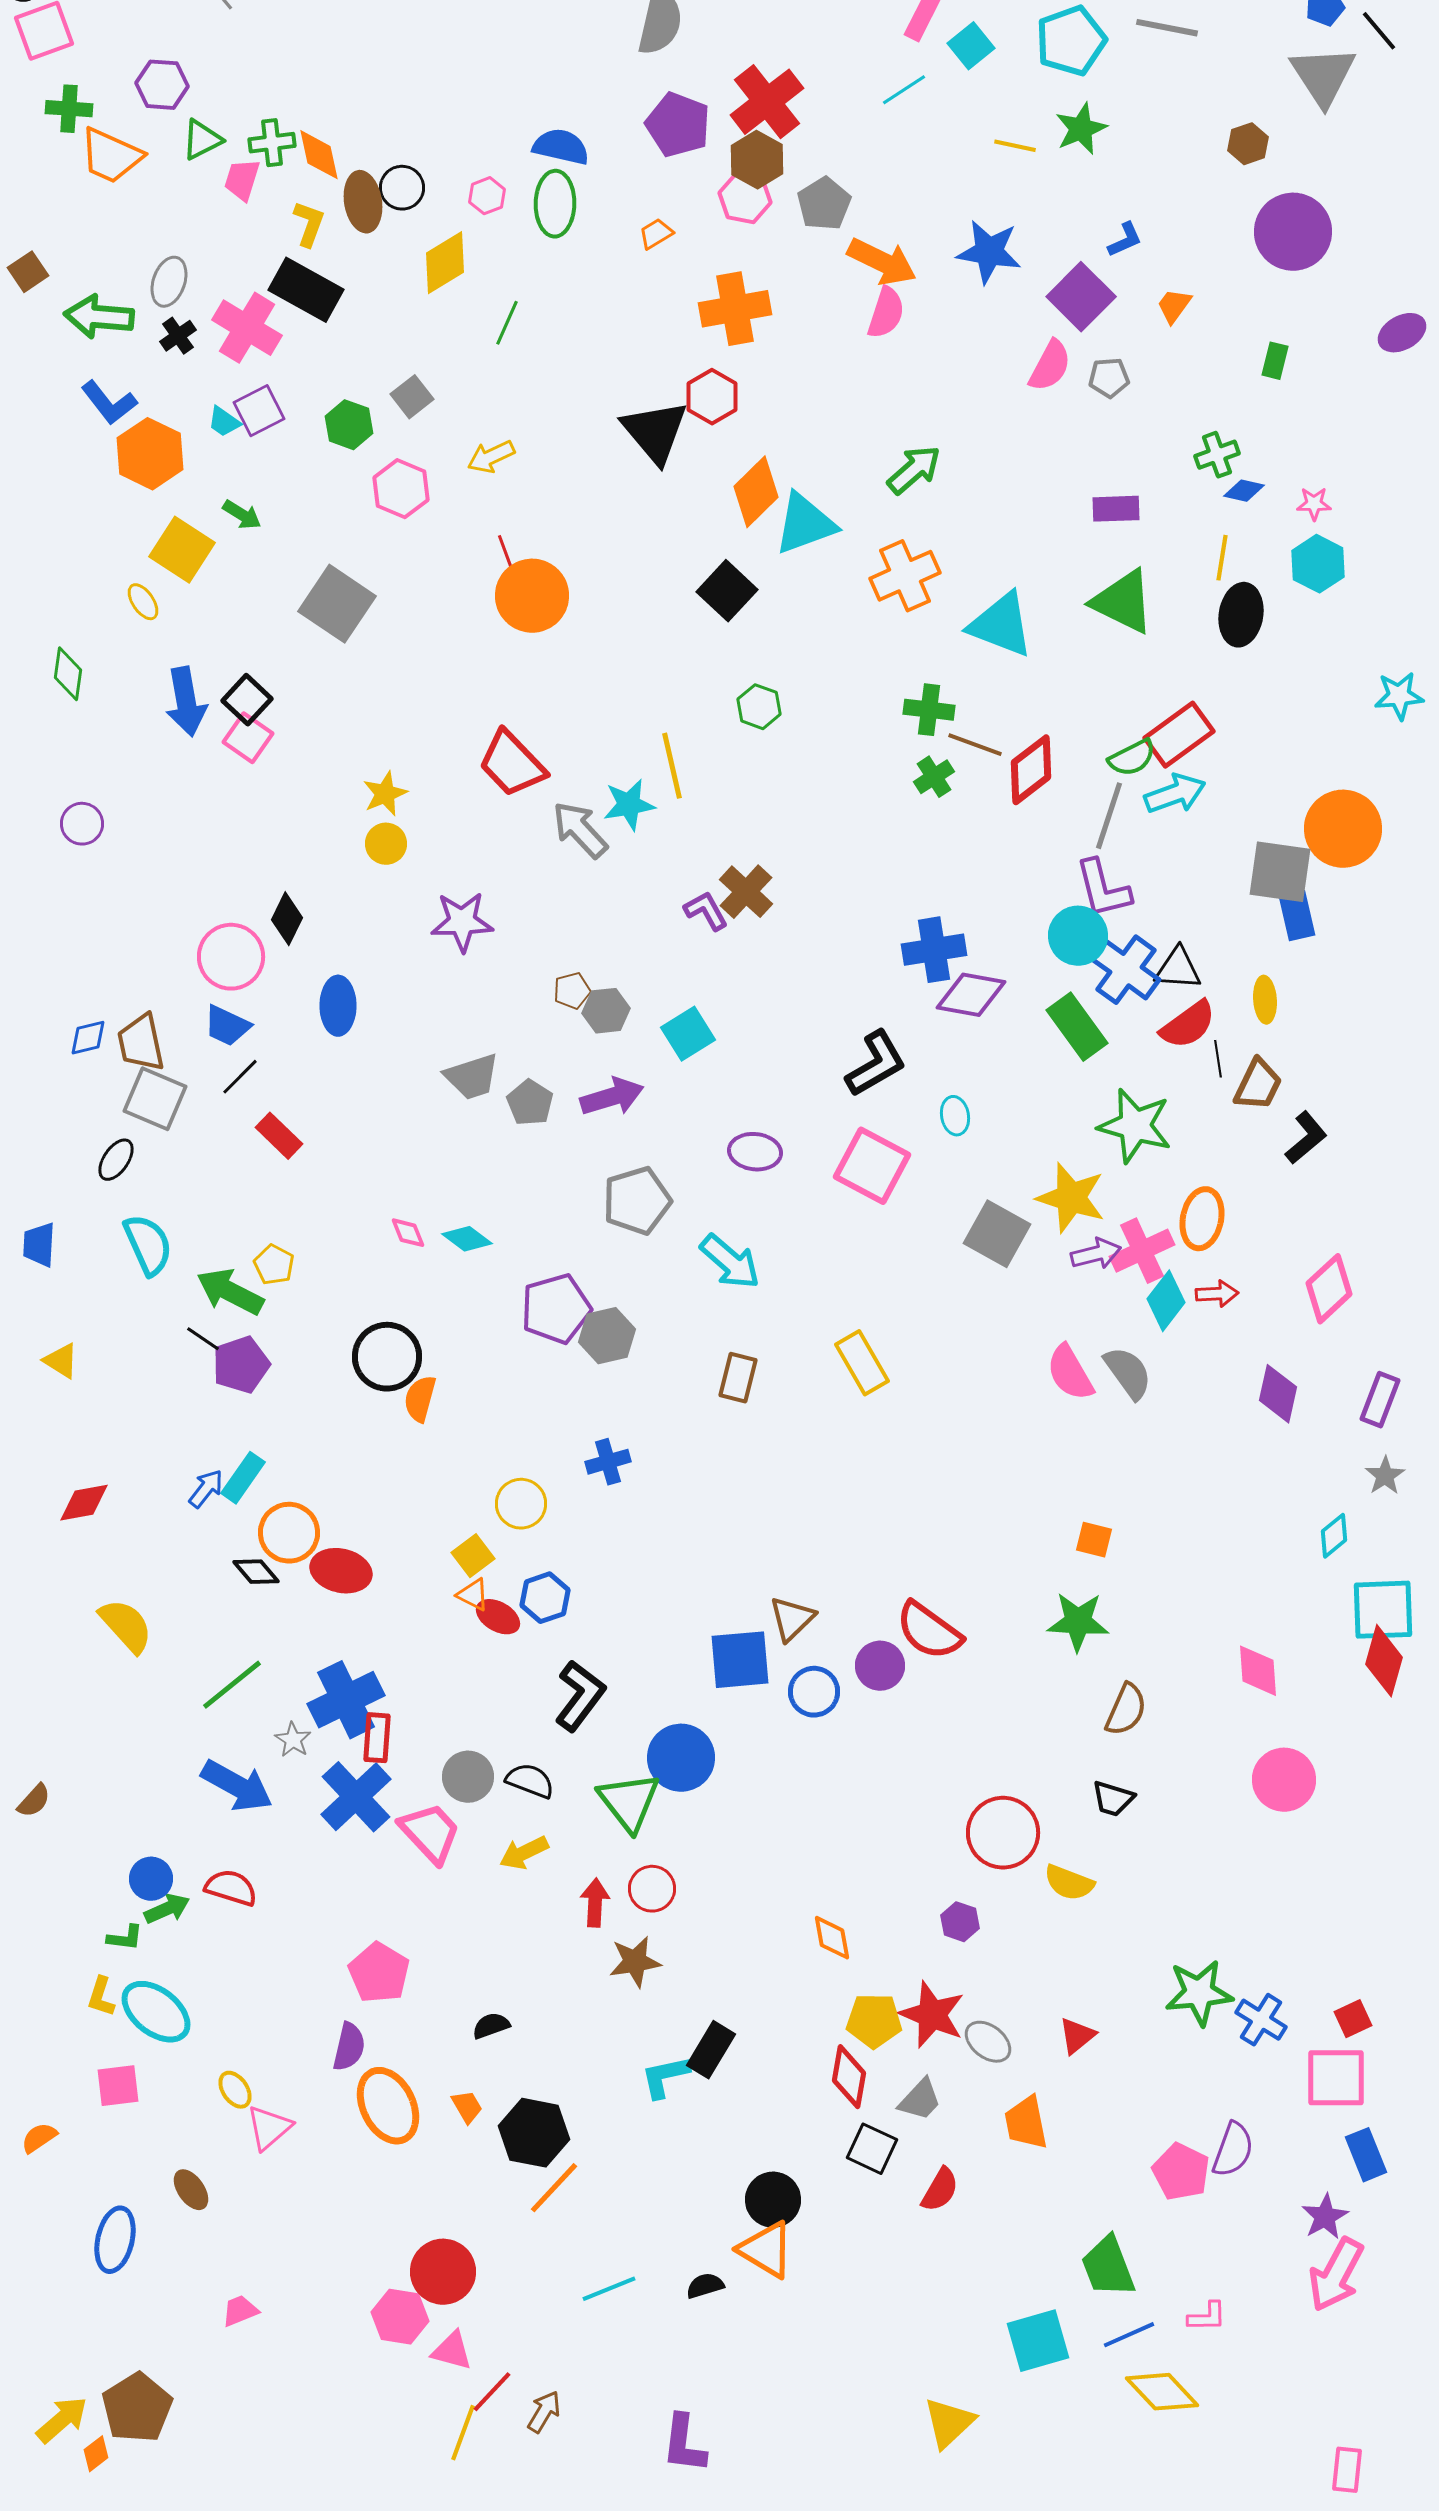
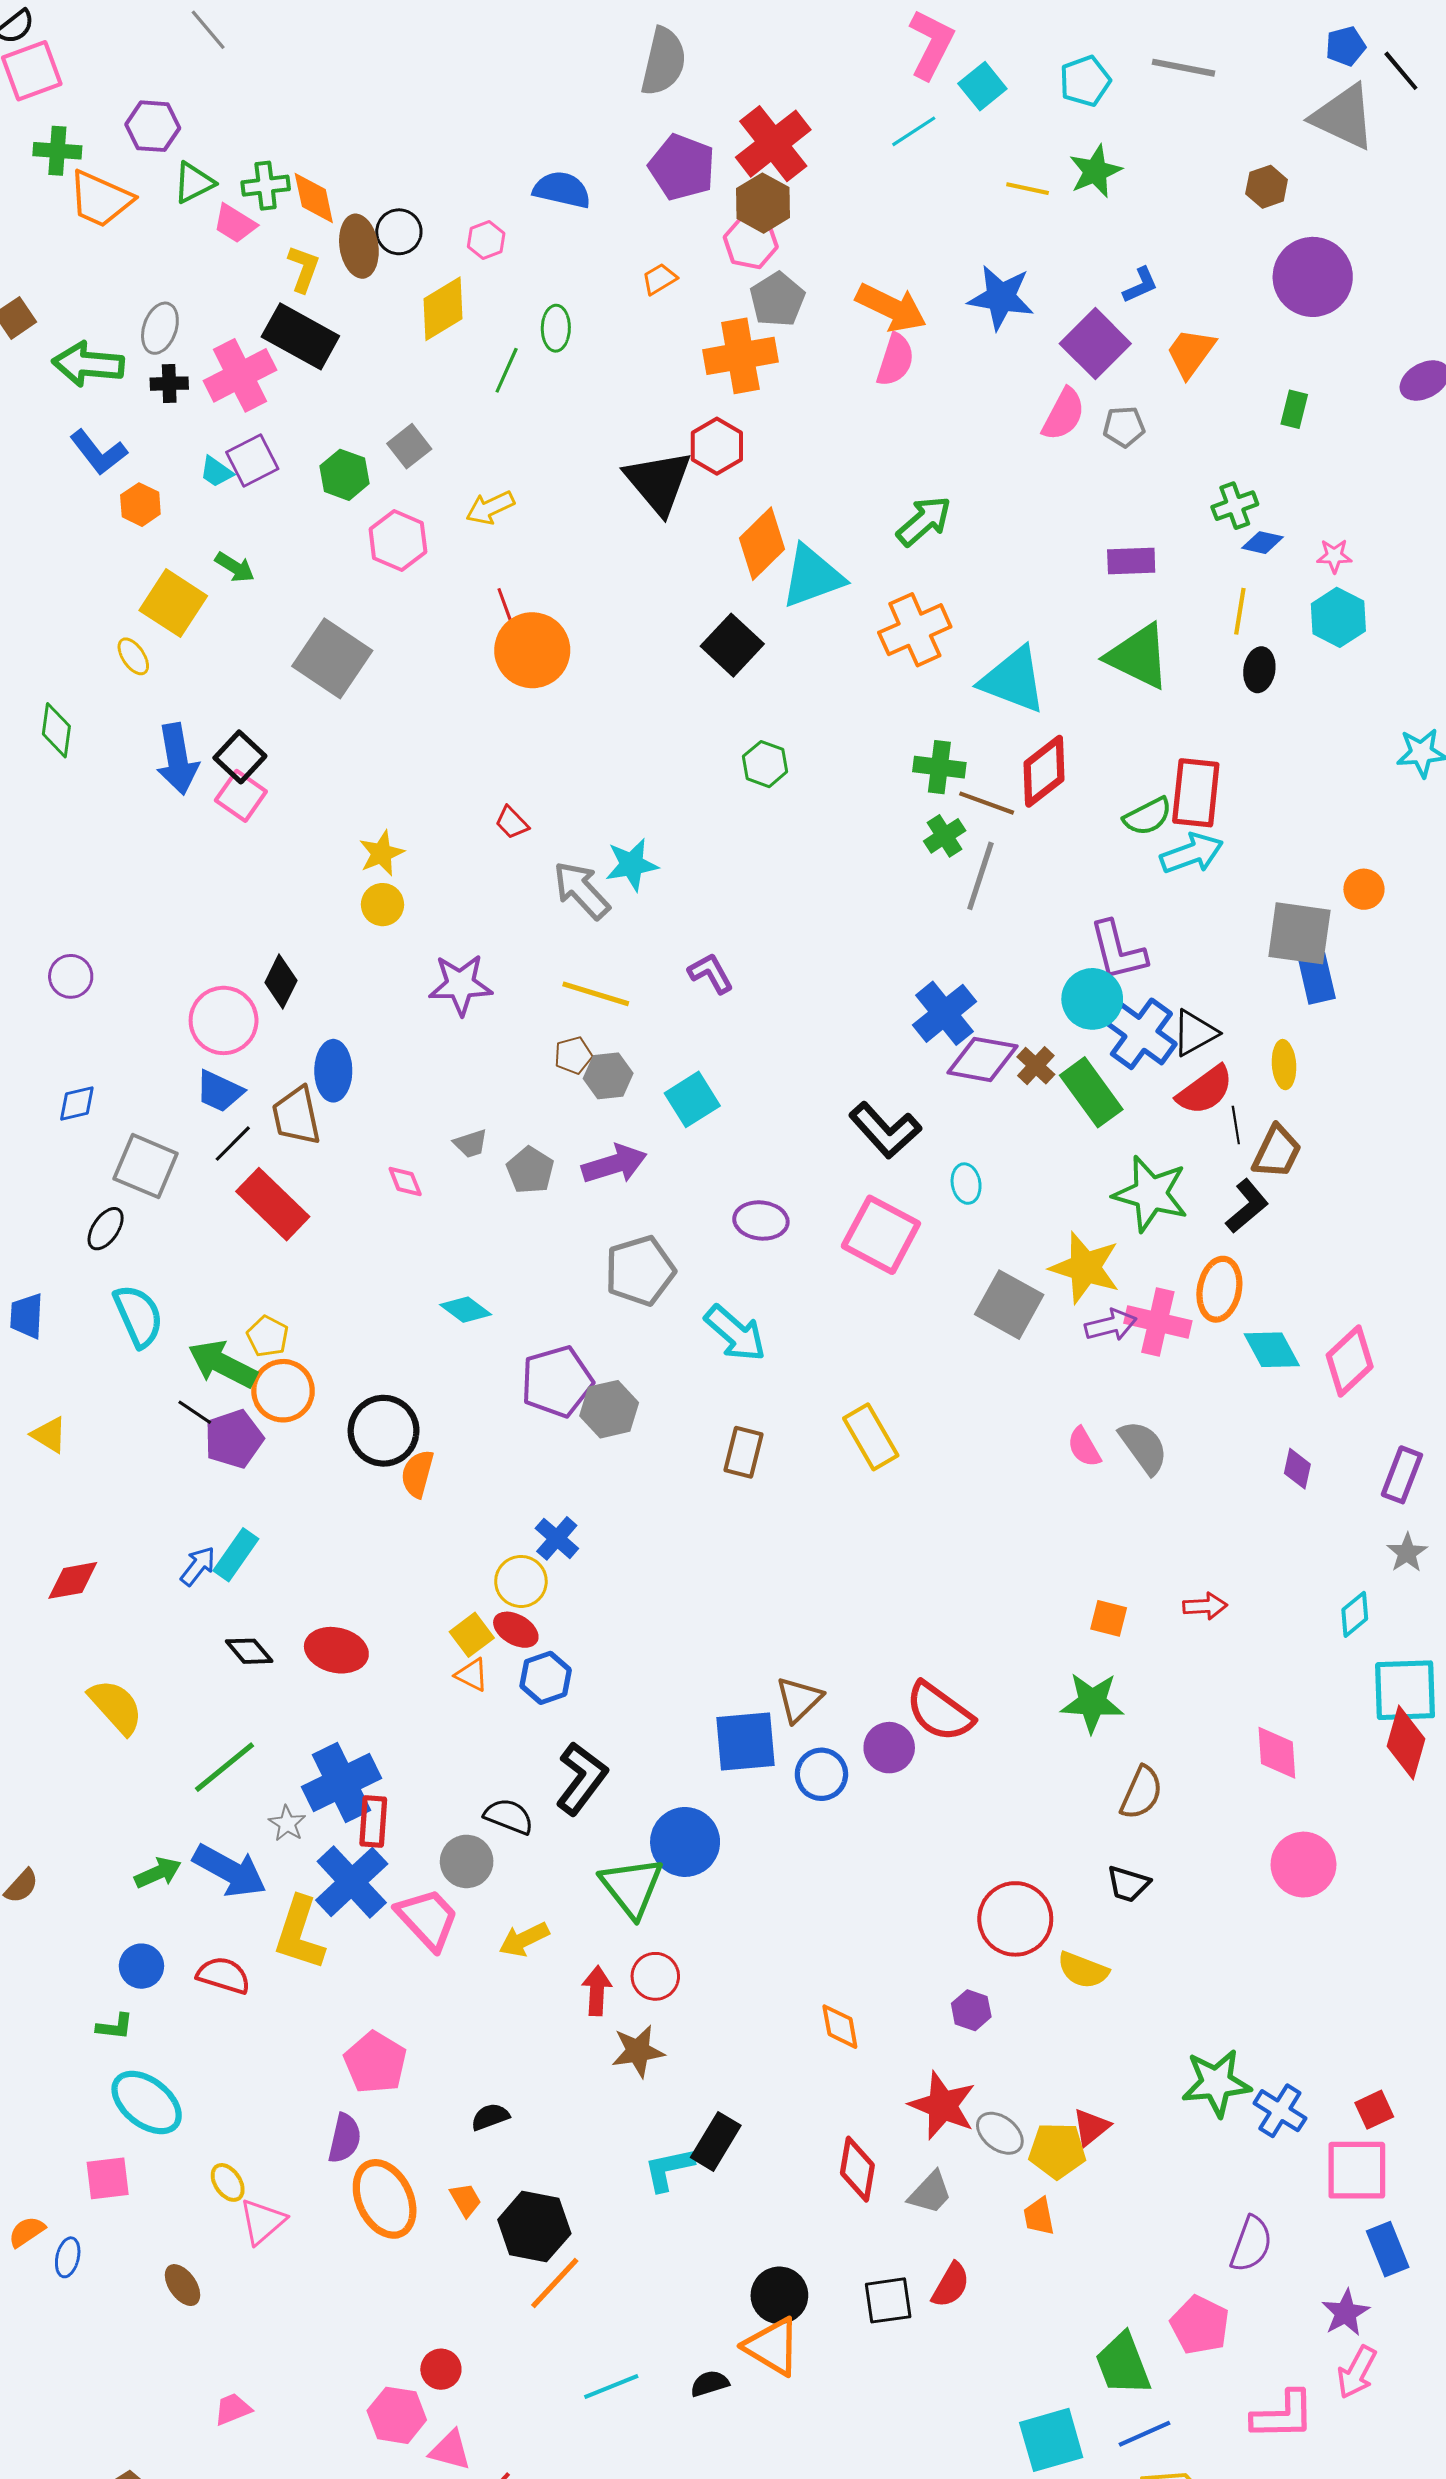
cyan pentagon: (1071, 41) -> (1085, 81), size x0.7
gray triangle: (1323, 76) -> (1343, 117), turned -32
pink trapezoid: (242, 180) -> (235, 224), turned -75
green ellipse: (555, 204) -> (556, 328), moved, size x0.7
gray pentagon: (824, 204) -> (777, 299), moved
orange trapezoid: (1174, 306) -> (1191, 353), size x1.4
pink cross: (247, 328) -> (240, 375), turned 32
black cross: (178, 336) -> (169, 384), turned 33
orange hexagon: (150, 454) -> (140, 505), size x0.6
black ellipse: (1241, 615) -> (1259, 670), size x0.7
red rectangle: (1179, 735) -> (1196, 793), turned -48
red trapezoid: (512, 764) -> (512, 823), size x0.5
yellow line: (672, 766) -> (596, 994), moved, turned -60
red diamond: (1031, 770) -> (1044, 771), moved
gray line: (1109, 816) -> (980, 876), moved
purple circle: (82, 824) -> (71, 976), moved
orange circle: (1343, 829) -> (1364, 889), size x0.5
brown cross: (746, 892) -> (1036, 1066), moved, size x0.7
blue cross: (934, 950) -> (945, 1013), turned -30
black triangle: (1178, 969) -> (1195, 1033), turned -33
brown trapezoid: (141, 1043) -> (296, 1116), moved
black L-shape: (876, 1064) -> (885, 1130), turned 78
gray trapezoid: (472, 1077) -> (471, 1144), size x0.6
red rectangle: (279, 1136) -> (273, 1204), size x1.5
black L-shape: (1306, 1138) -> (1247, 1206), moved
pink diamond: (408, 1233) -> (405, 1181), moved
pink cross: (1142, 1251) -> (1158, 1322), turned 38
red arrow: (1217, 1294) -> (1205, 1606), moved
cyan diamond: (1166, 1301) -> (1272, 1350), moved, turned -66
pink semicircle: (1070, 1373) -> (1084, 1447), size x0.7
purple diamond: (1278, 1394) -> (1297, 1469), size x0.7
blue cross: (608, 1462) -> (557, 1538), moved, turned -33
orange circle: (289, 1533) -> (283, 1391), moved
red ellipse: (498, 1617) -> (516, 1630), moved
black semicircle: (530, 1781) -> (509, 1816), moved
green arrow: (167, 1909) -> (158, 1873), moved
yellow L-shape: (101, 1997) -> (299, 1933), moved, size x1.8
yellow pentagon: (874, 2021) -> (1057, 2151), moved
orange trapezoid: (1026, 2123) -> (1039, 2216), size x0.7
black square: (872, 2149) -> (888, 2300), moved, turned -33
pink pentagon: (1181, 2172) -> (1200, 2325), moved
blue ellipse: (115, 2240) -> (68, 2257), moved, size x0.6
red circle: (443, 2272) -> (441, 2369), size x0.6
pink arrow: (1336, 2275) -> (1357, 2372), size x0.7
pink L-shape: (1207, 2317) -> (1283, 2415), moved, size x1.6

